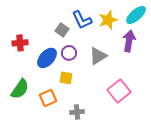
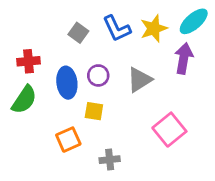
gray square: (62, 30) -> (78, 33), moved
blue ellipse: (47, 58) -> (67, 83), turned -50
green semicircle: (20, 89) -> (24, 100), moved

